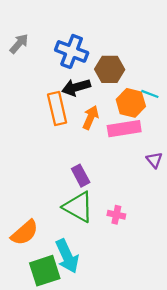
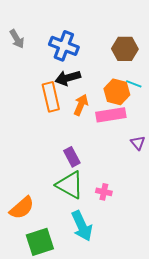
gray arrow: (19, 44) -> (17, 39), turned 108
brown hexagon: (110, 69) -> (125, 49), moved
cyan arrow: (67, 256) -> (82, 226), moved

